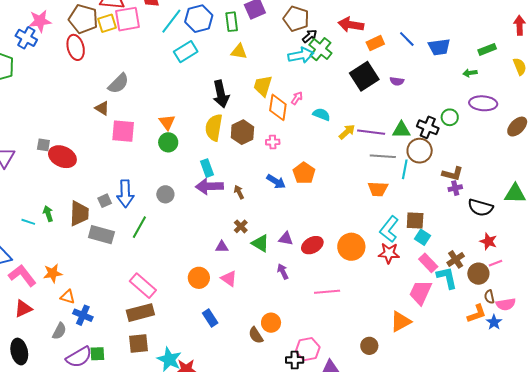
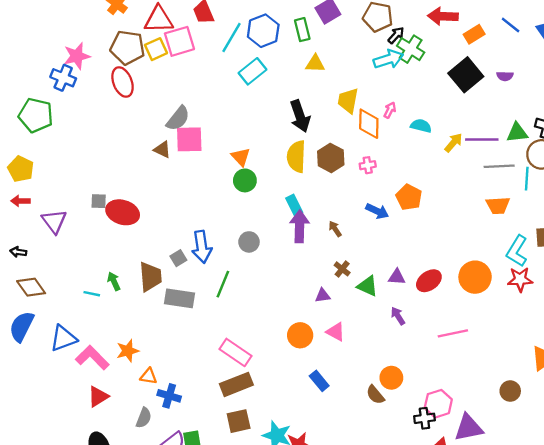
pink square: (123, 131) -> (189, 139), moved
purple arrow: (209, 186) -> (299, 226), turned 100

